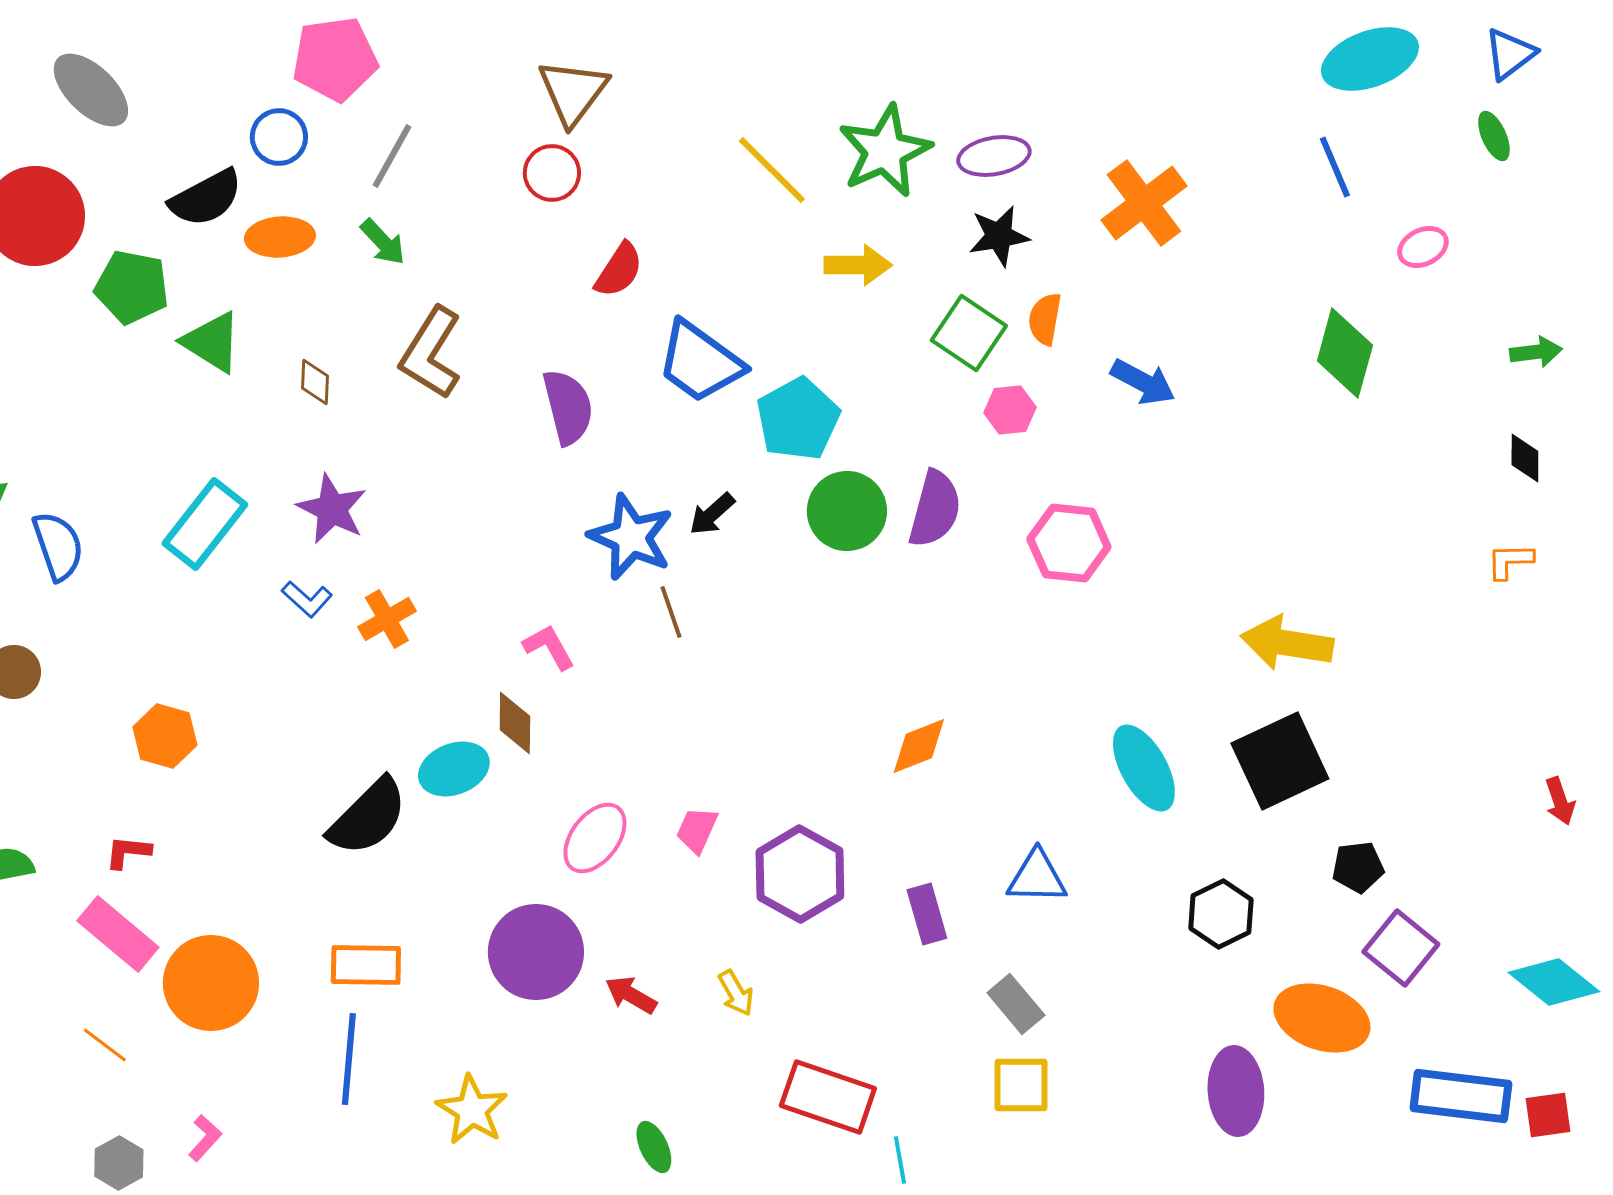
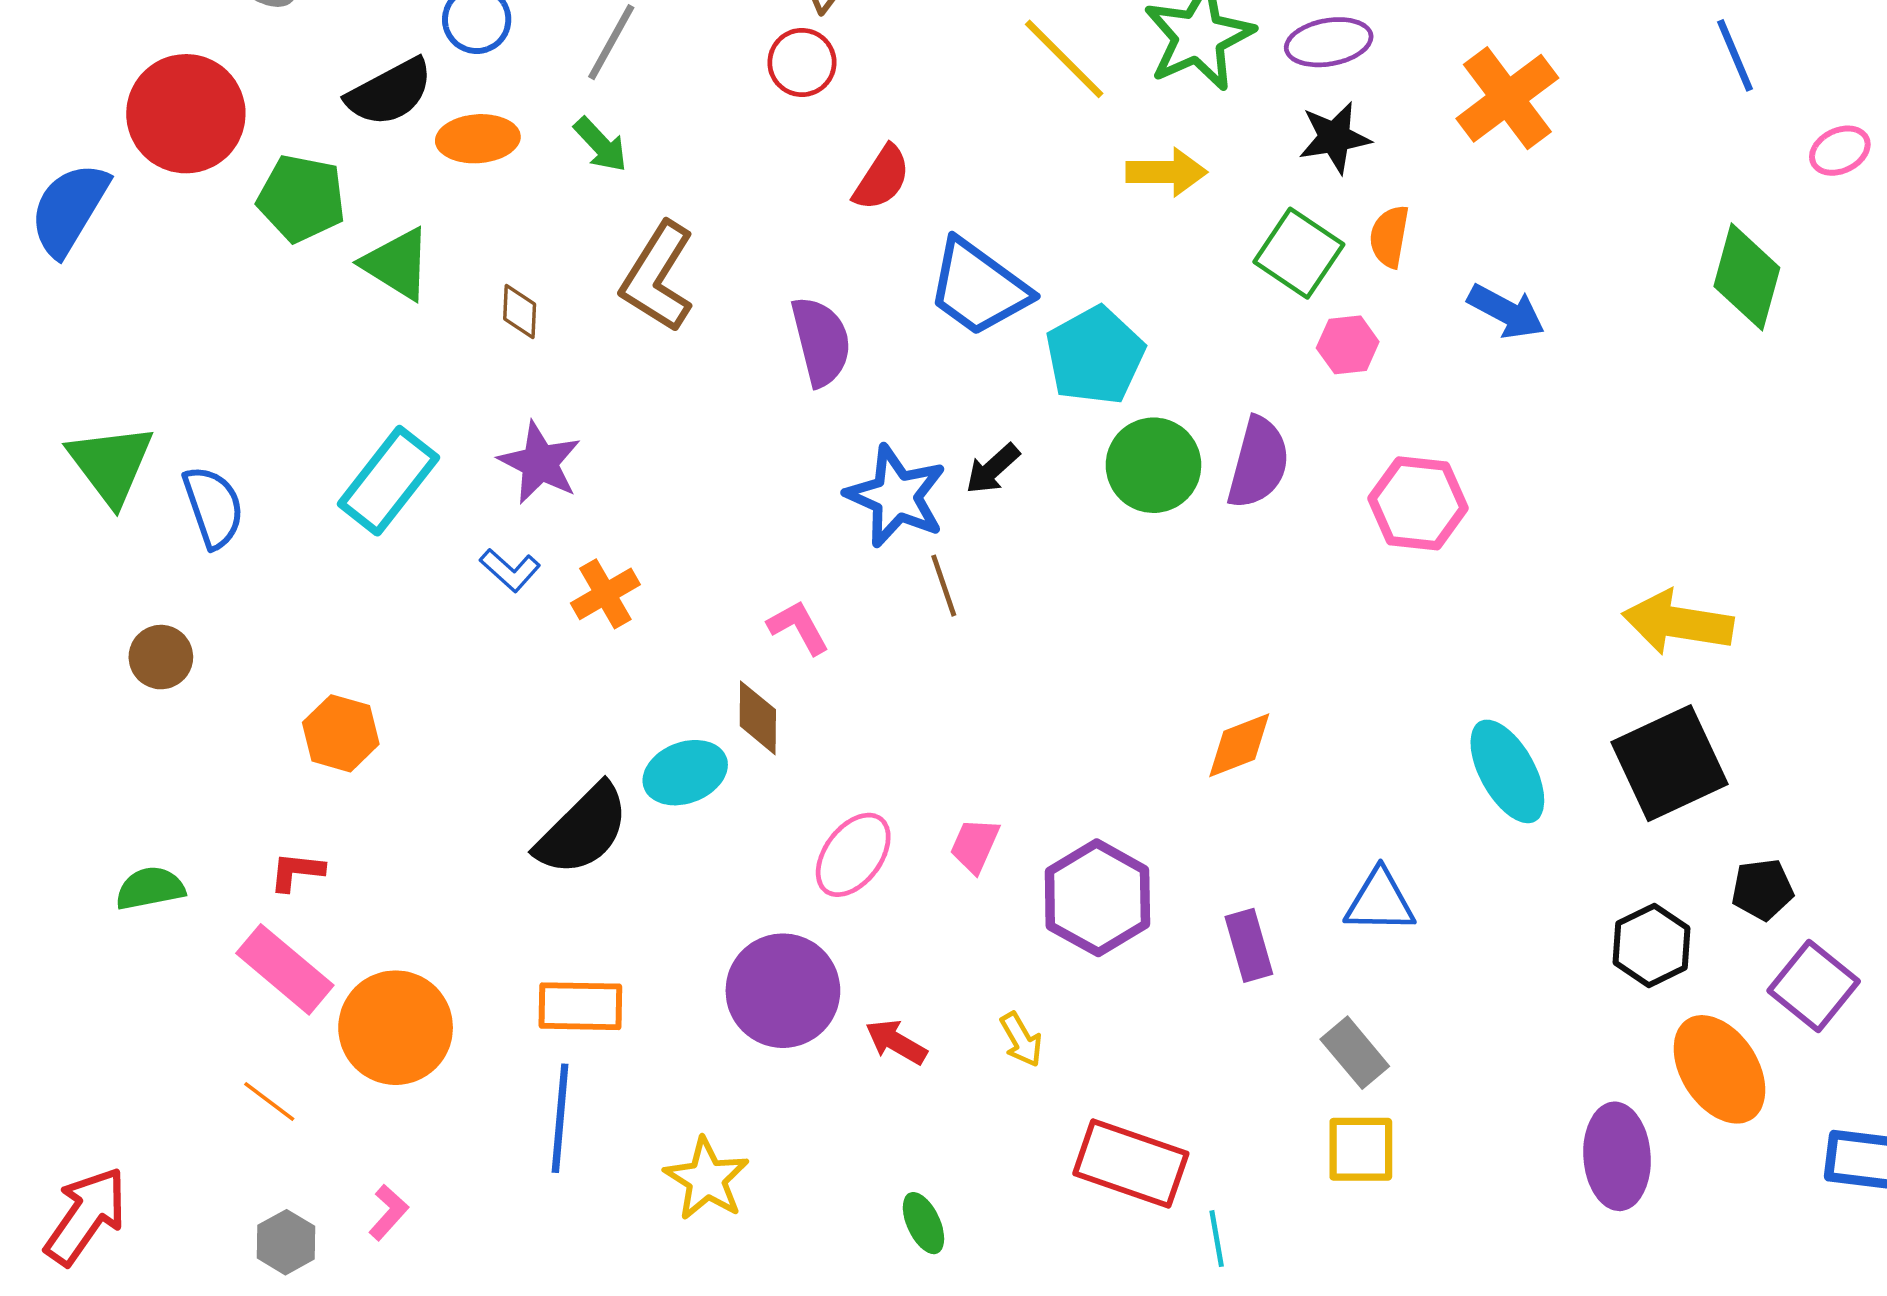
black hexagon: (1221, 914) -> (1652, 945), moved
orange ellipse: (1322, 1018) -> (1719, 1069), turned 38

